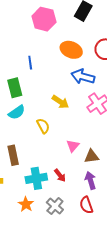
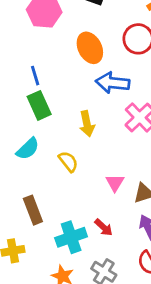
orange ellipse: (71, 50) -> (90, 48), turned 50
green rectangle: (15, 88) -> (39, 105), moved
yellow arrow: (60, 102) -> (87, 124), turned 54

